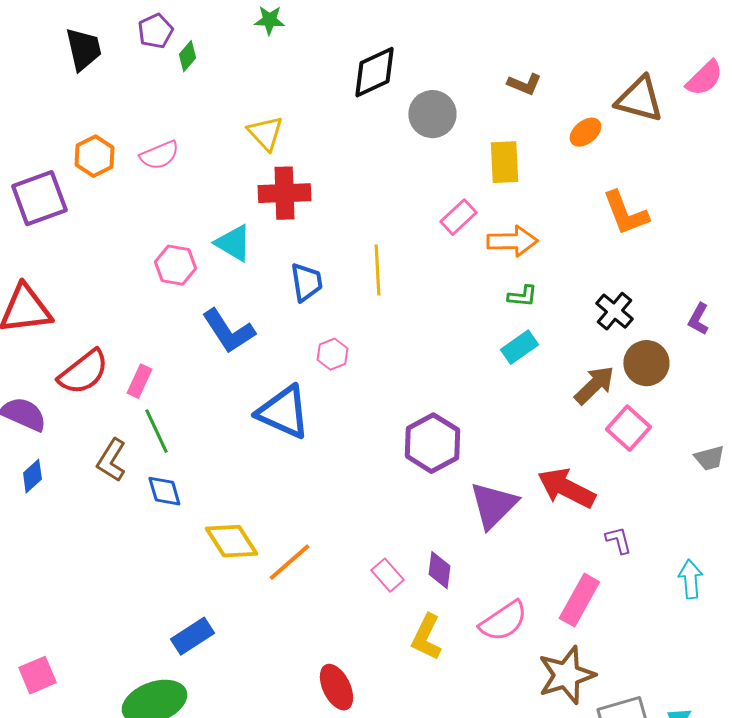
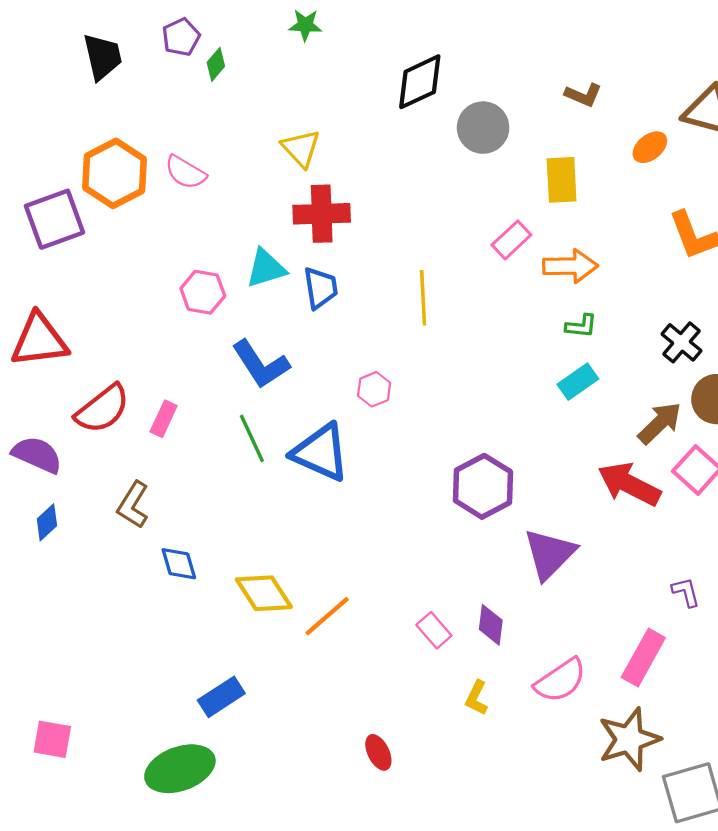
pink semicircle: (159, 155) -> (185, 172), turned 54
orange hexagon: (94, 156) -> (114, 173), size x1.5
cyan triangle: (233, 243) -> (266, 268), turned -48
blue trapezoid: (306, 282) -> (321, 288), moved
green line: (156, 431) -> (252, 438), moved
red arrow: (566, 488) -> (629, 484), moved
blue diamond: (164, 491) -> (179, 564), moved
yellow L-shape: (426, 637) -> (477, 698), size x0.7
pink square: (37, 675) -> (52, 739), turned 33
red ellipse: (336, 687) -> (378, 752), size x0.7

